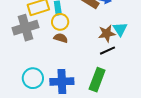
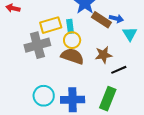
cyan triangle: (120, 29) -> (130, 34), moved
brown star: (107, 33) -> (103, 55), moved
brown semicircle: (61, 38) -> (72, 56), size x1.6

